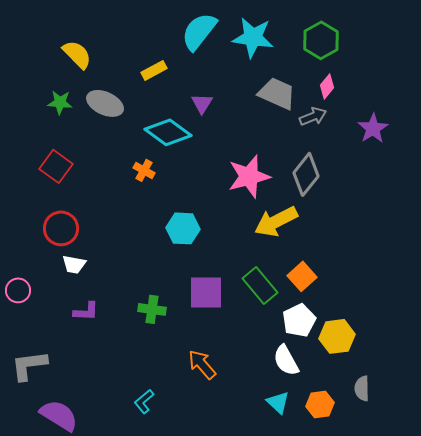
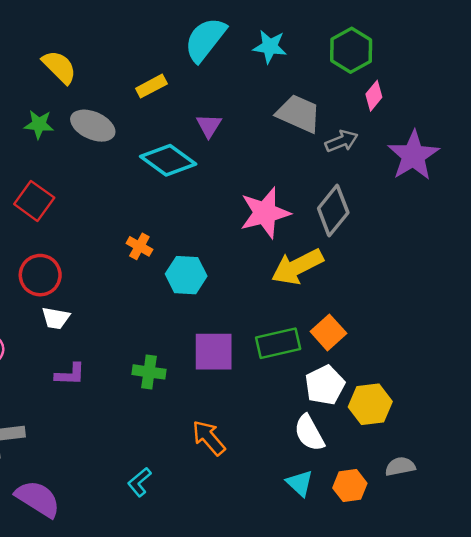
cyan star: (253, 37) -> (270, 47), size x0.7
pink diamond: (327, 86) -> (374, 96), moved
purple star: (373, 128) -> (413, 155), size x1.4
orange cross: (144, 170) -> (139, 246), moved
green rectangle: (260, 285) -> (278, 343), turned -63
gray semicircle: (362, 388) -> (400, 466), turned 80

